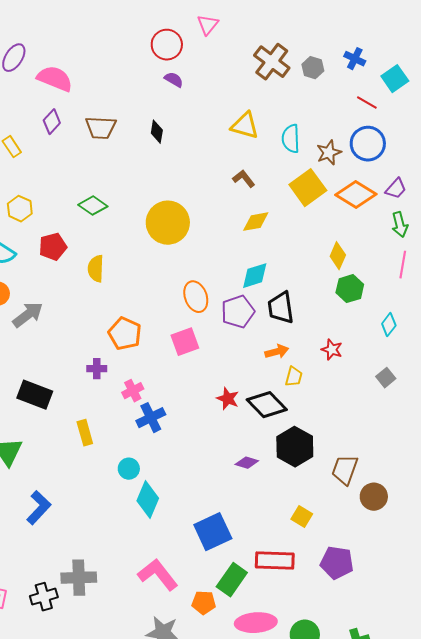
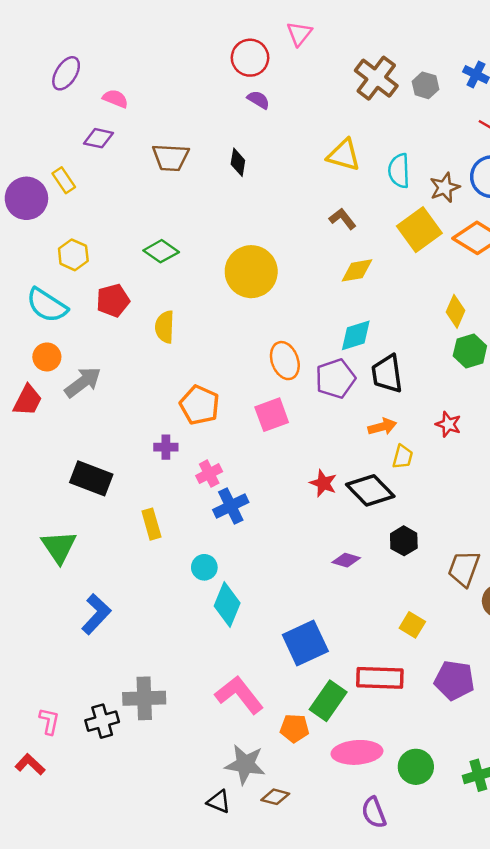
pink semicircle: (55, 79) -> (115, 99), size x0.6
purple diamond: (52, 122) -> (99, 138), moved, turned 60
black hexagon: (295, 447) -> (404, 541), size x0.6

